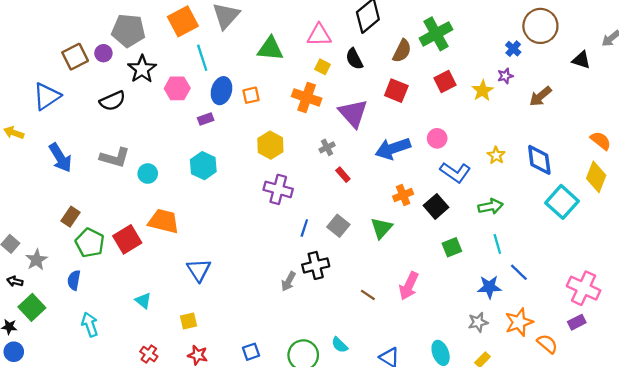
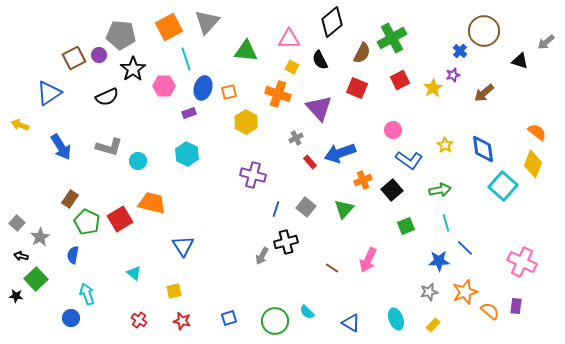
yellow hexagon: (270, 145) -> (246, 122), moved
blue arrow: (393, 149) -> (340, 153), moved
purple rectangle: (577, 322) -> (516, 306), moved, turned -56
blue circle: (14, 352) -> (71, 318), moved

